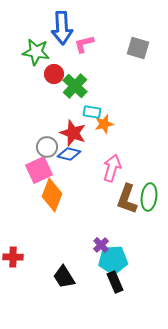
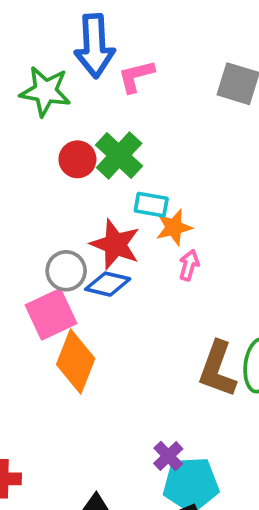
red circle: (54, 74) -> (77, 159), moved
pink arrow: (112, 168) -> (189, 265), moved, size x0.6

